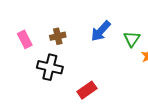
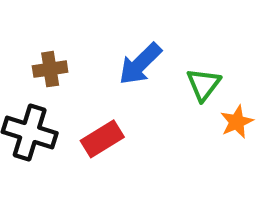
red rectangle: (87, 90) -> (102, 139), moved

